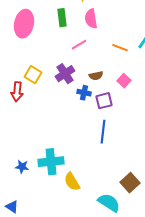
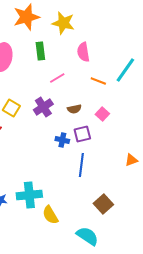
pink semicircle: (91, 19) -> (83, 52), moved
blue cross: (84, 93) -> (62, 140), moved
brown square: (130, 183) -> (103, 204), moved

